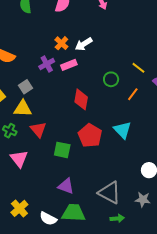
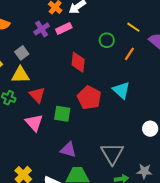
pink triangle: (19, 159) -> (34, 123), moved
gray triangle: (109, 193) -> (112, 154), turned 35
gray star: (143, 200) -> (144, 171), moved

